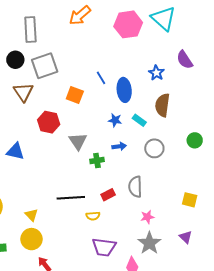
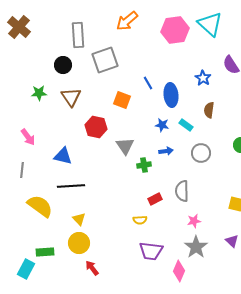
gray square: (45, 66) -> (105, 60), moved
brown semicircle: (162, 105) -> (209, 110), size x0.7
black line: (71, 198) -> (71, 186), moved

